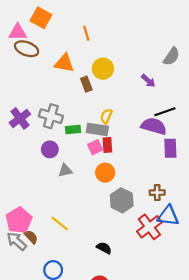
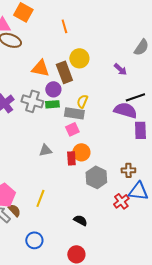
orange triangle: (64, 63) -> (40, 68), moved
brown rectangle: (86, 84) -> (64, 72), size x1.5
green rectangle: (73, 129) -> (52, 104), moved
red rectangle: (107, 145) -> (71, 158), moved
purple circle: (50, 149) -> (53, 89), moved
yellow line: (60, 224) -> (40, 198), turned 72
red cross: (149, 227) -> (121, 201), size x0.7

